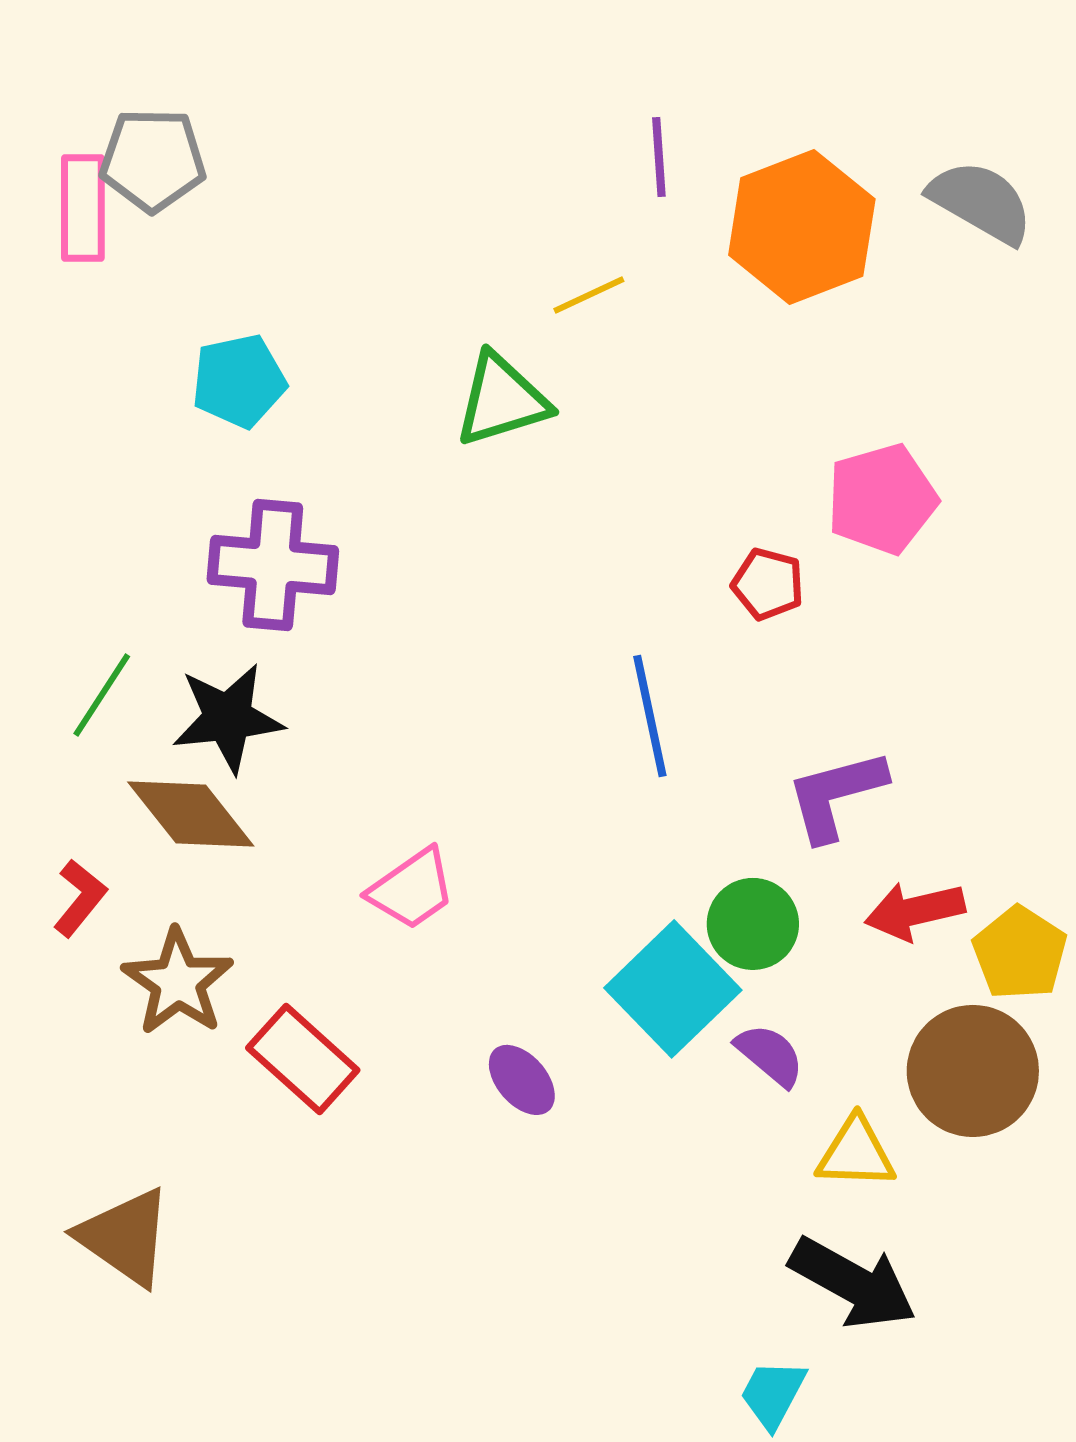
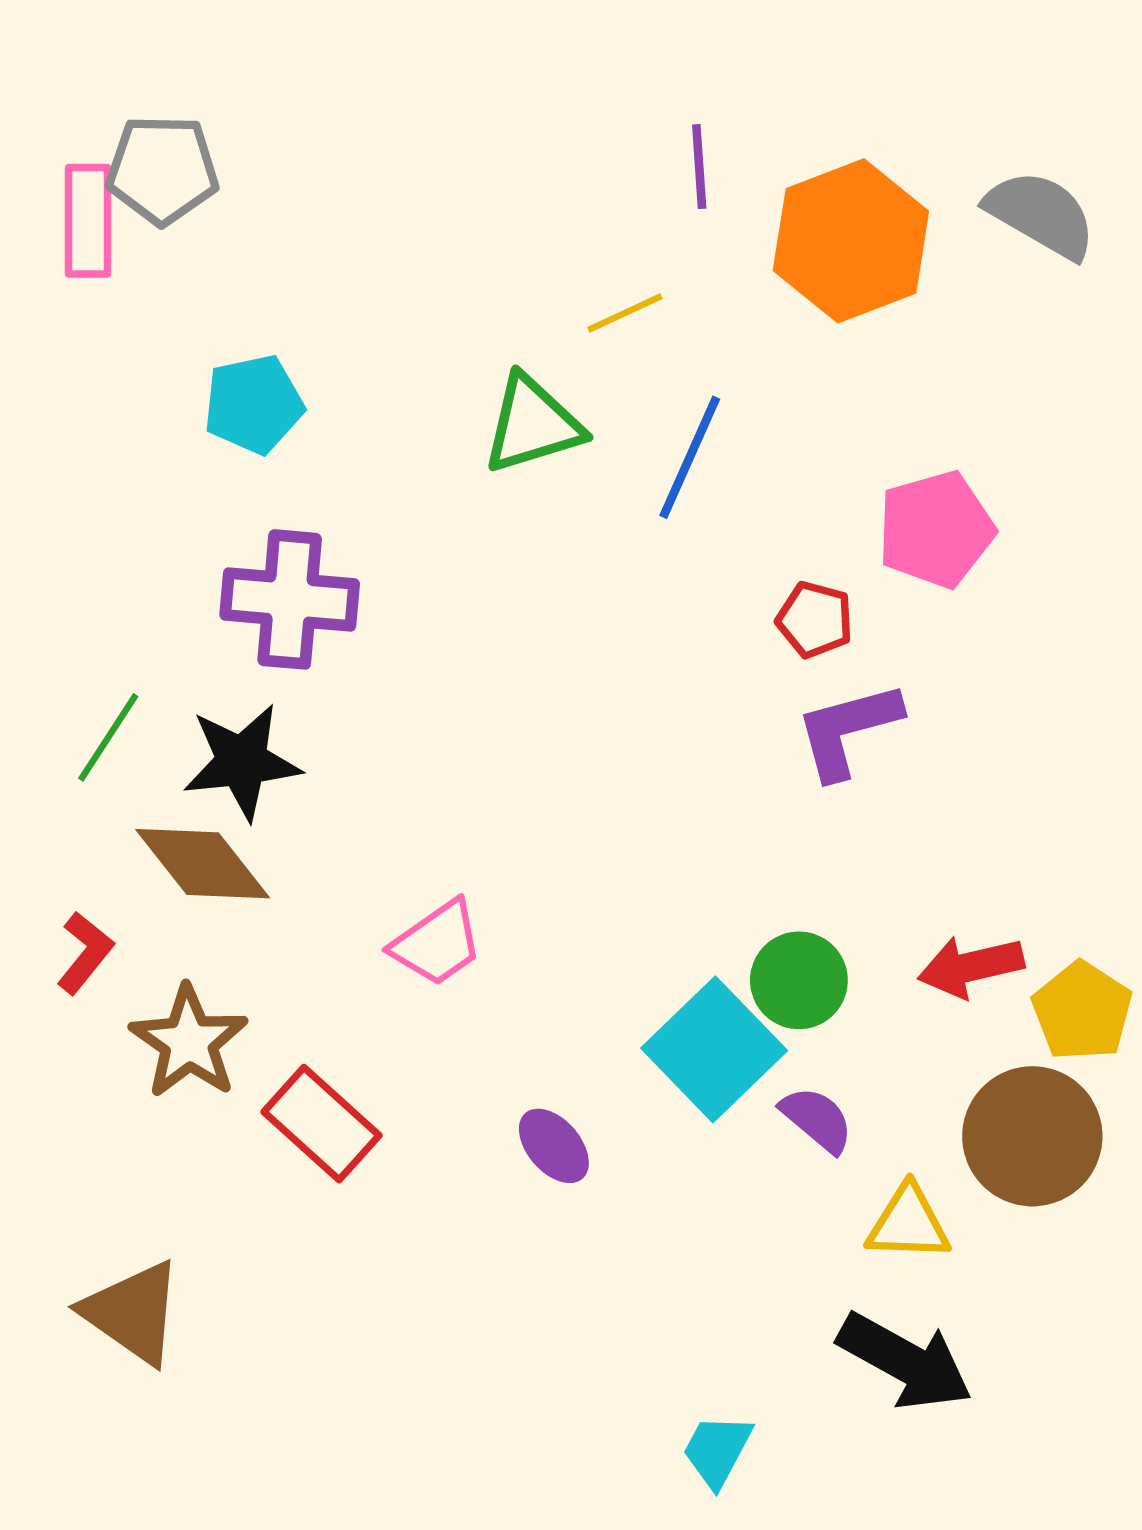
blue line: (650, 716) -> (690, 457), moved, turned 36
purple L-shape: (836, 795) -> (848, 730), moved
cyan trapezoid: (773, 1394) -> (717, 1450), moved

